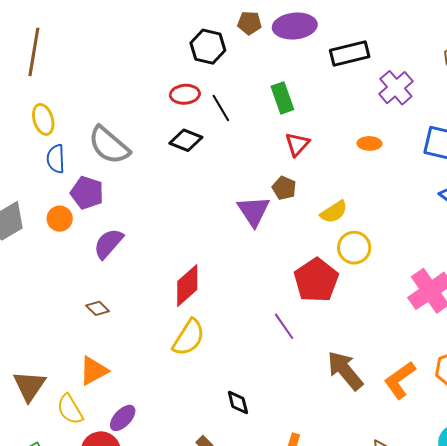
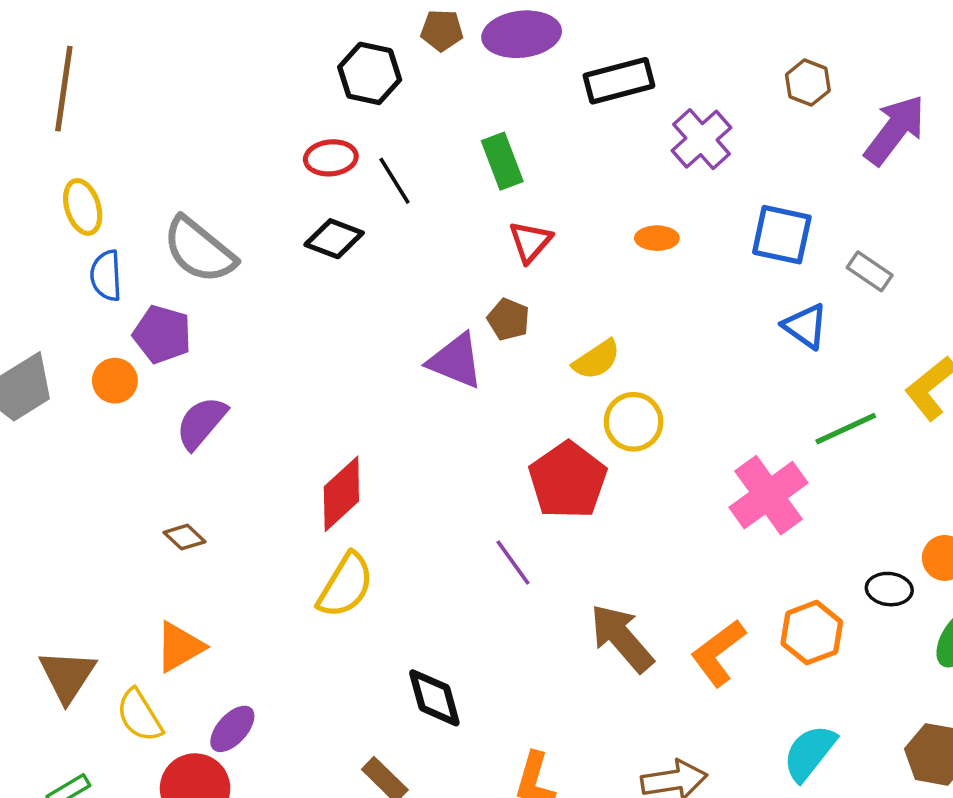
purple triangle: (254, 211) -> (455, 361), turned -33
black diamond: (238, 402) -> (434, 698), size x1.4

